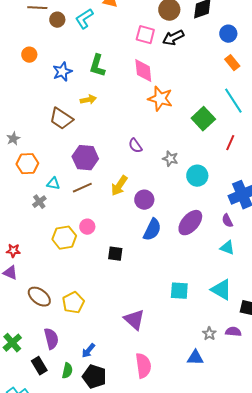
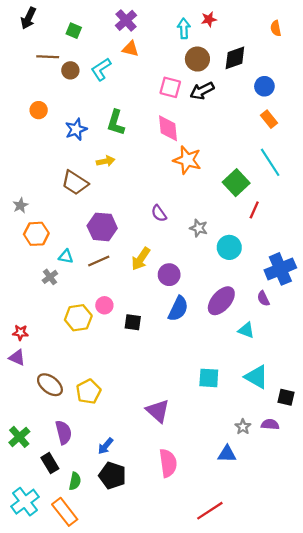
red line: (230, 143) -> (254, 210), moved
cyan triangle: (227, 248) -> (246, 330), moved
black square: (115, 254) -> (133, 322), moved
green semicircle: (67, 371) -> (75, 481), moved

